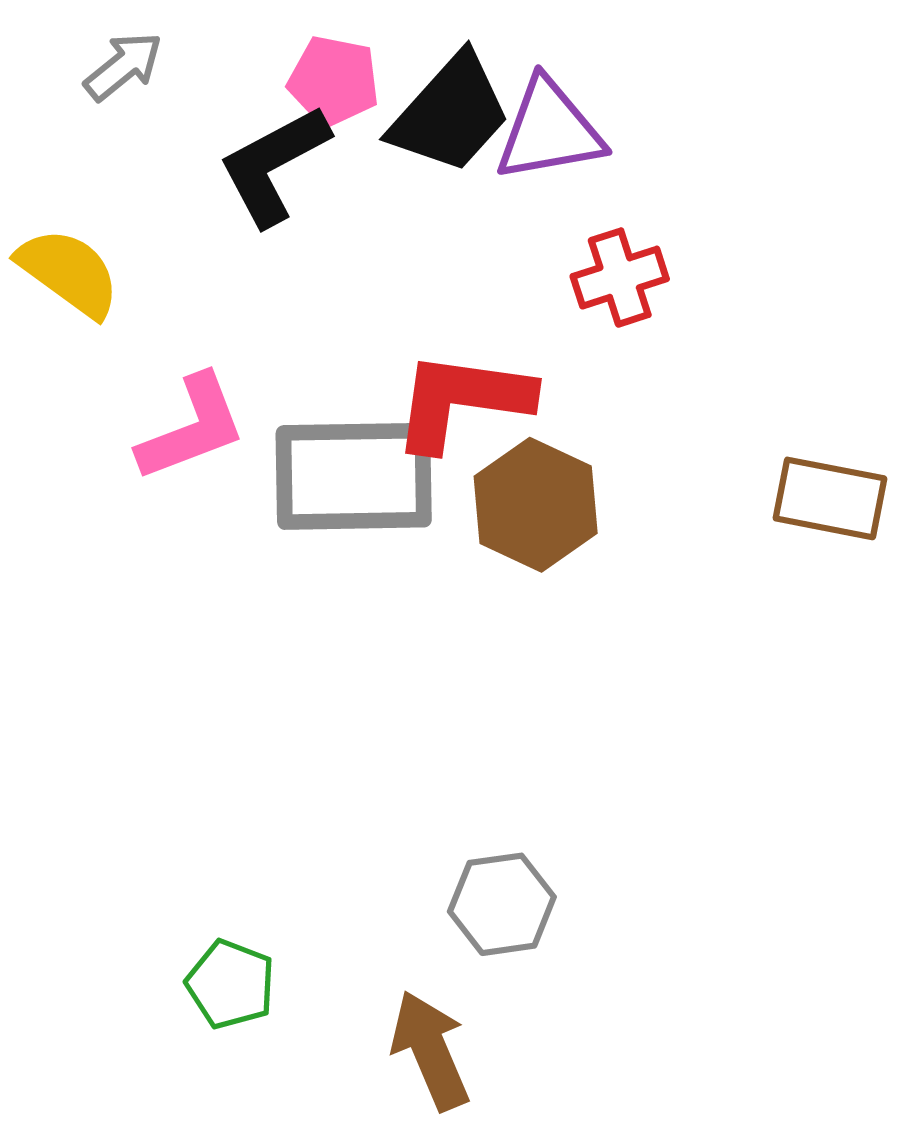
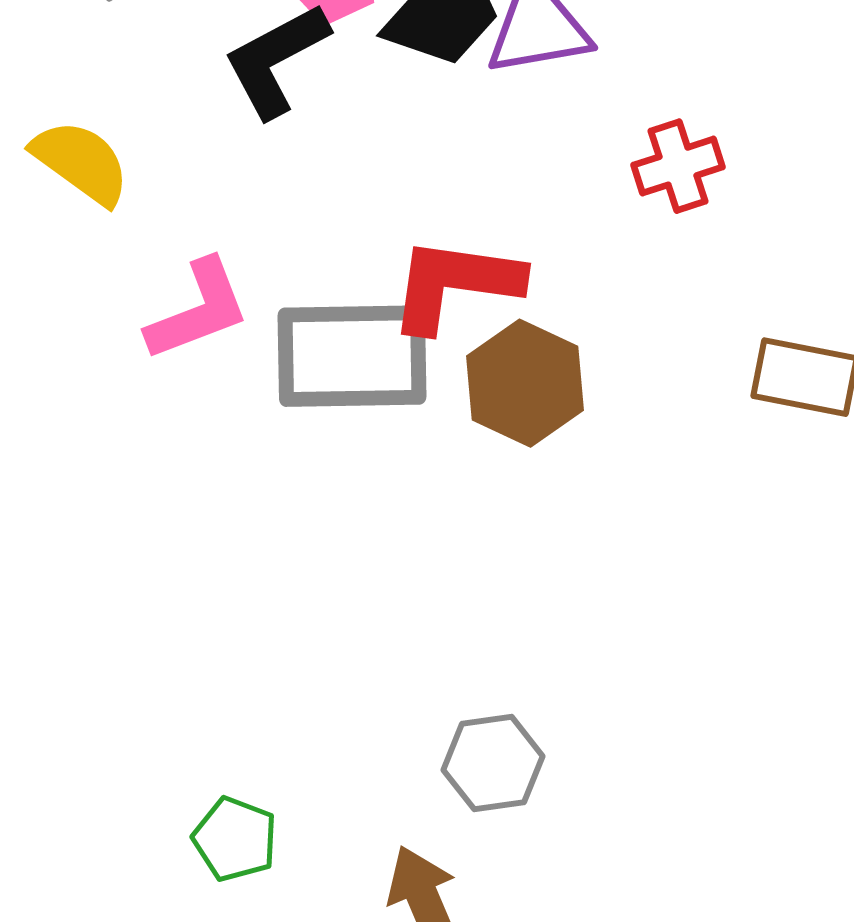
red cross: (620, 278) -> (678, 166), moved

